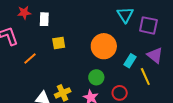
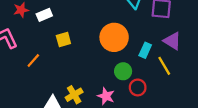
white rectangle: (44, 19) -> (44, 15), turned 72
green circle: (96, 77) -> (123, 71), moved

